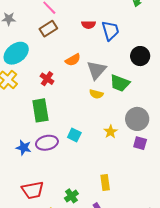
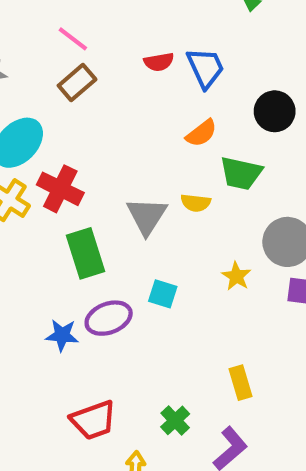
orange semicircle: (73, 60) -> (201, 133), moved
gray triangle: (96, 70) -> (147, 216), moved
red cross: (47, 79) -> (60, 189), moved, size x1.5

